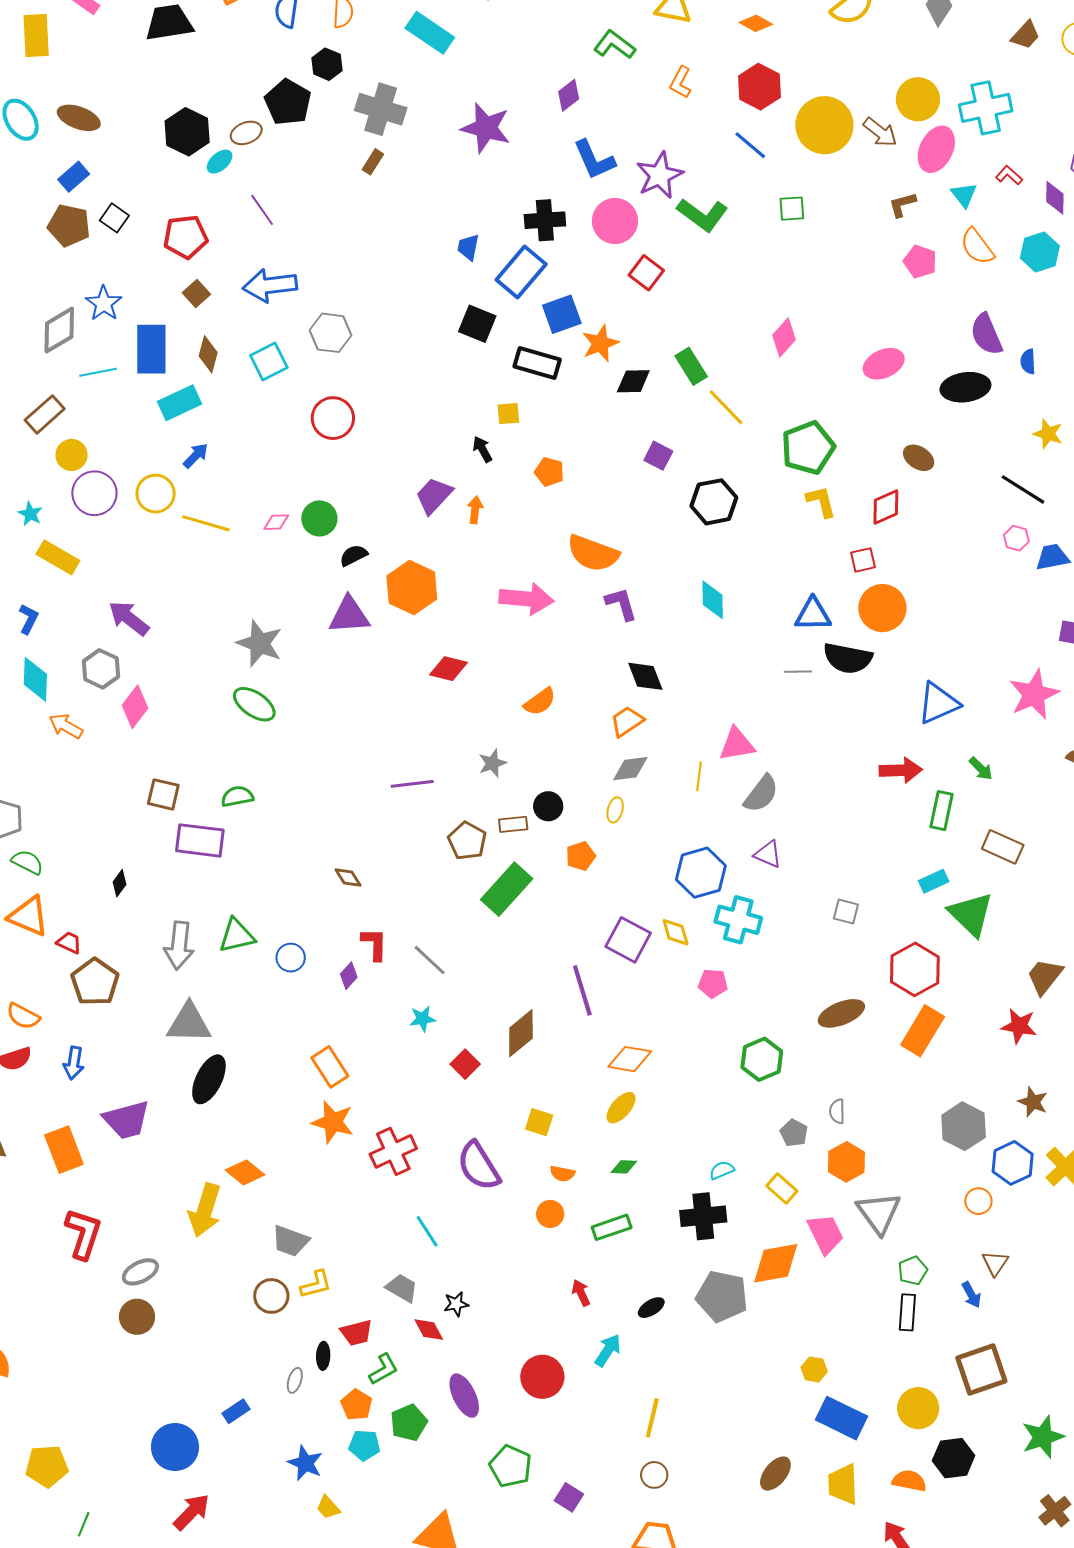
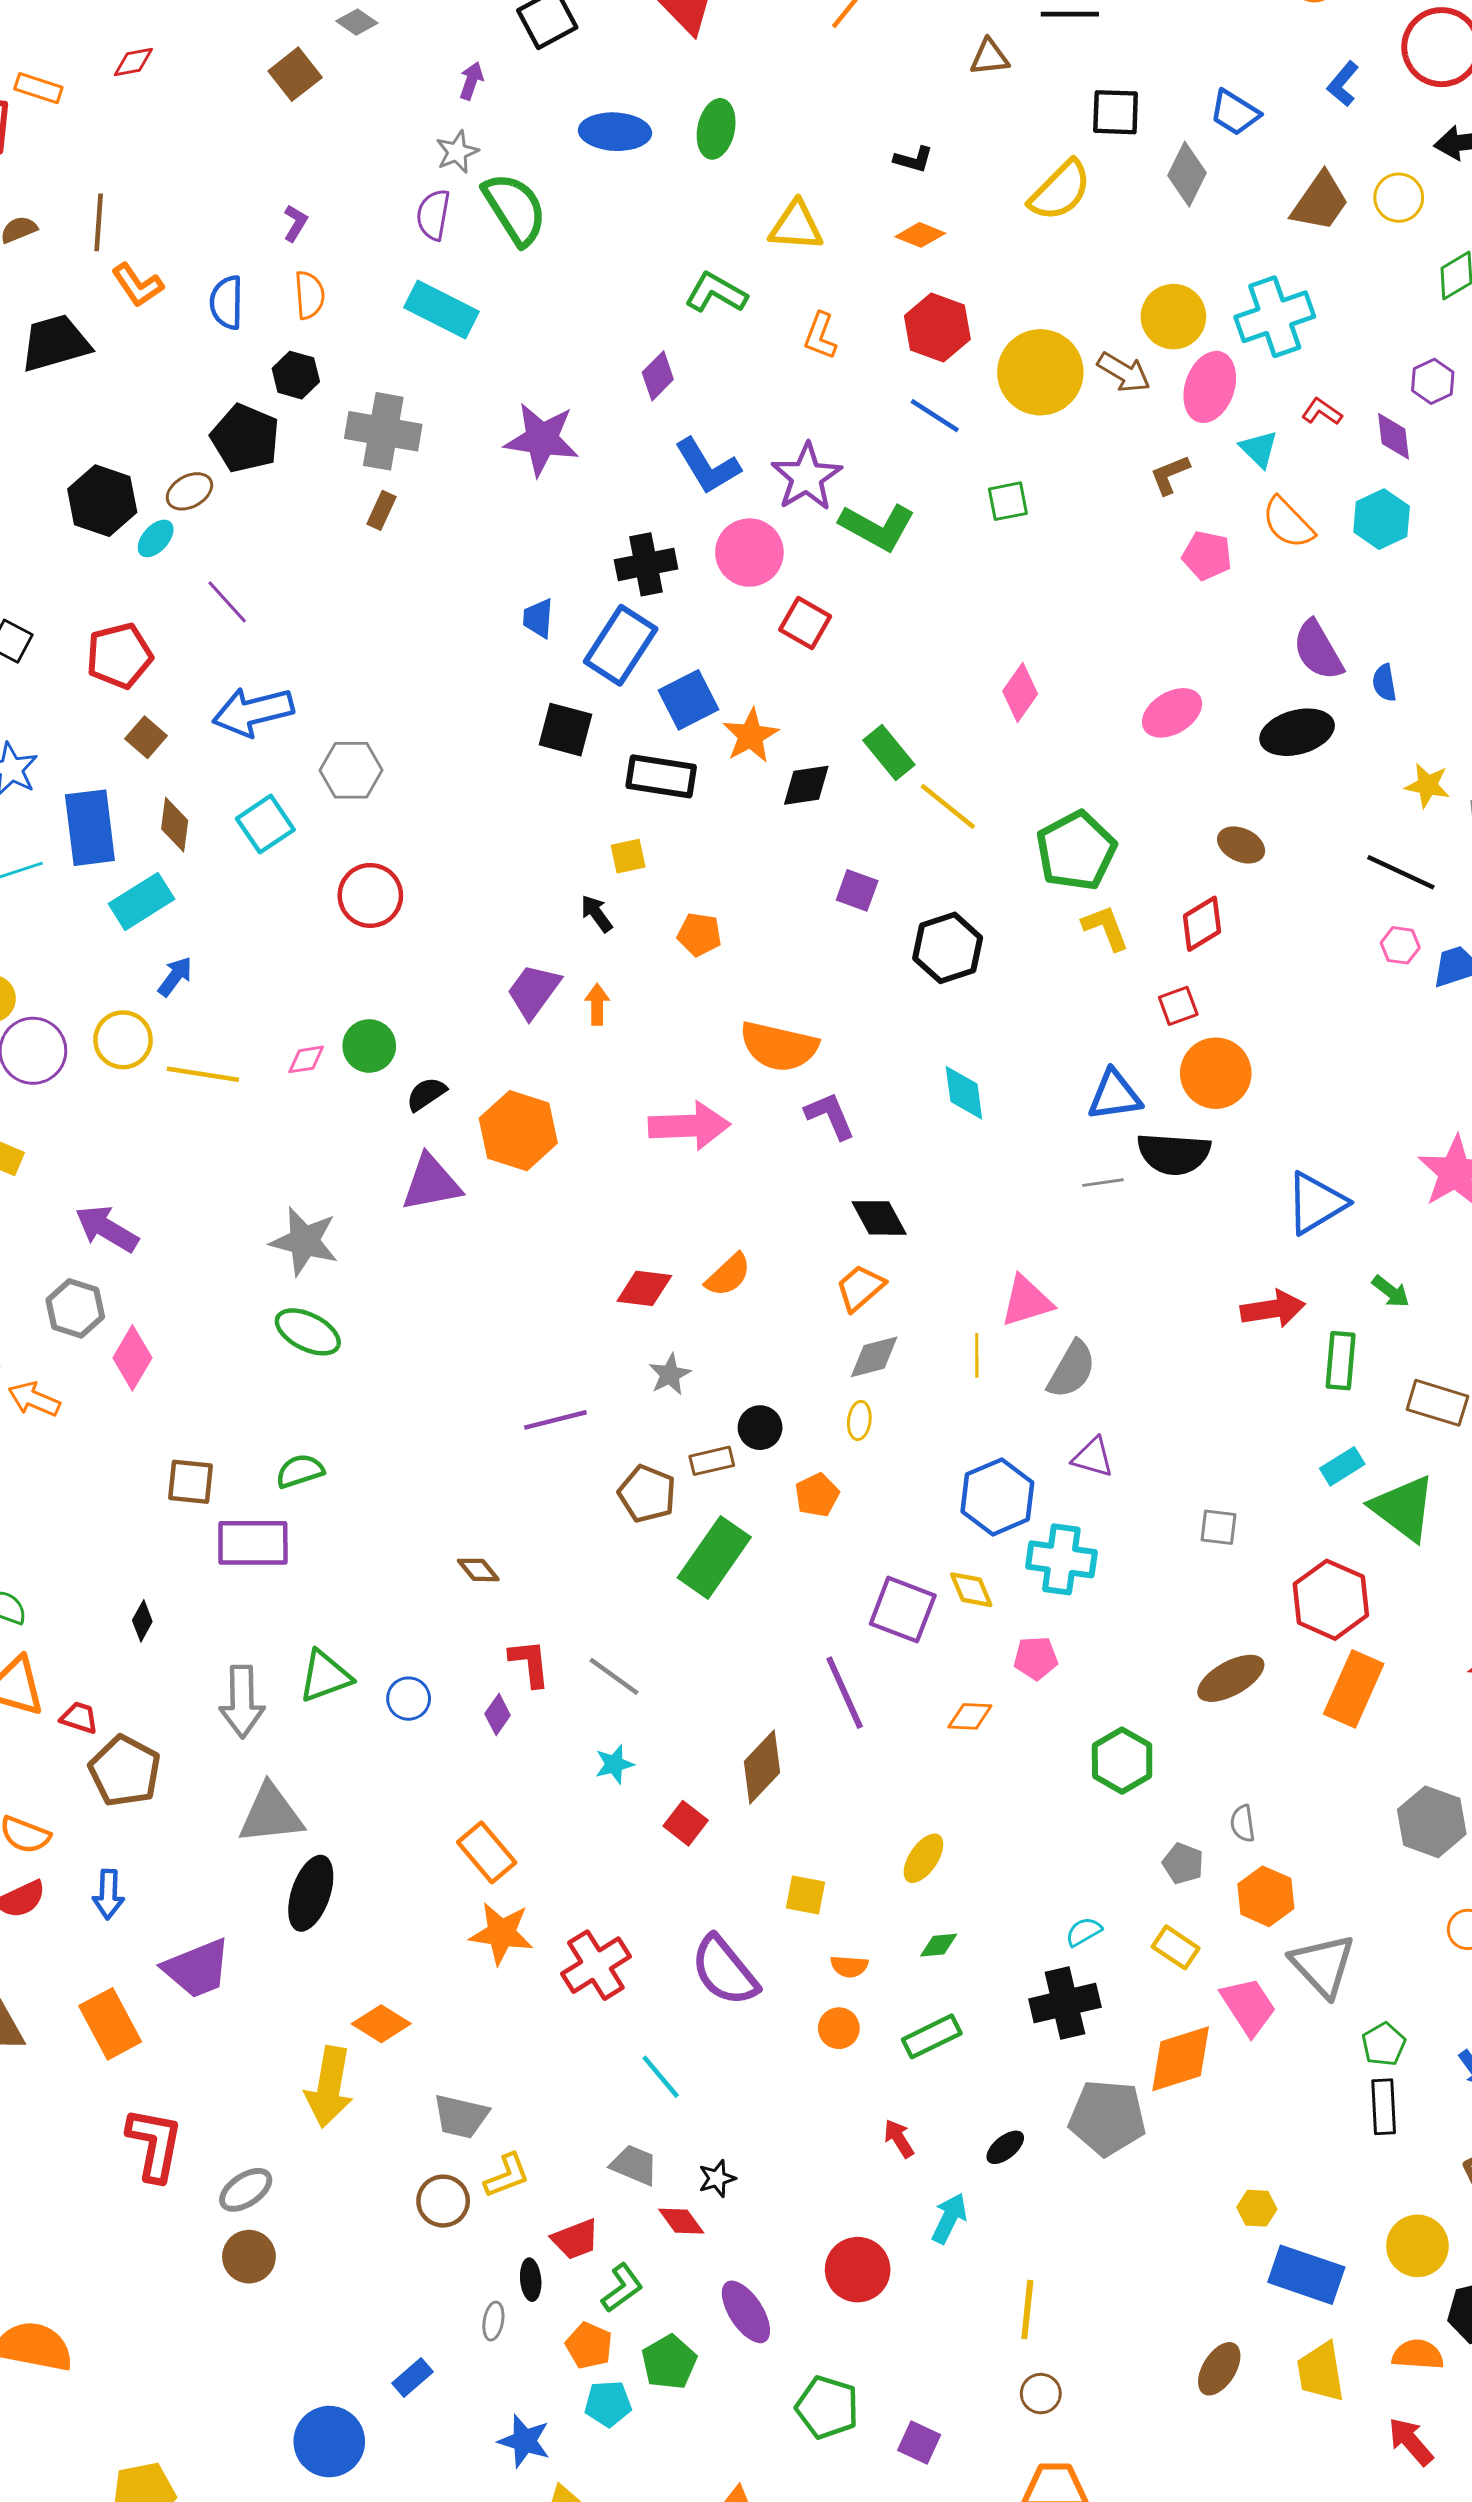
brown trapezoid: (1026, 35) -> (1320, 202), size x1.4
red diamond: (448, 669) -> (644, 1288), moved
orange diamond: (630, 1059) -> (970, 1716), moved, size x0.7

